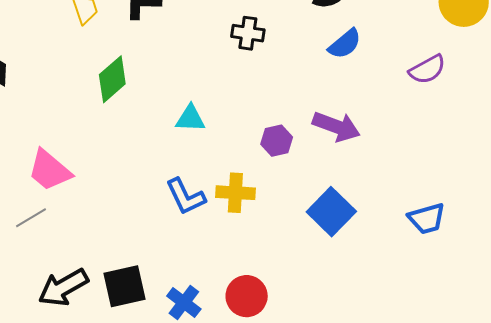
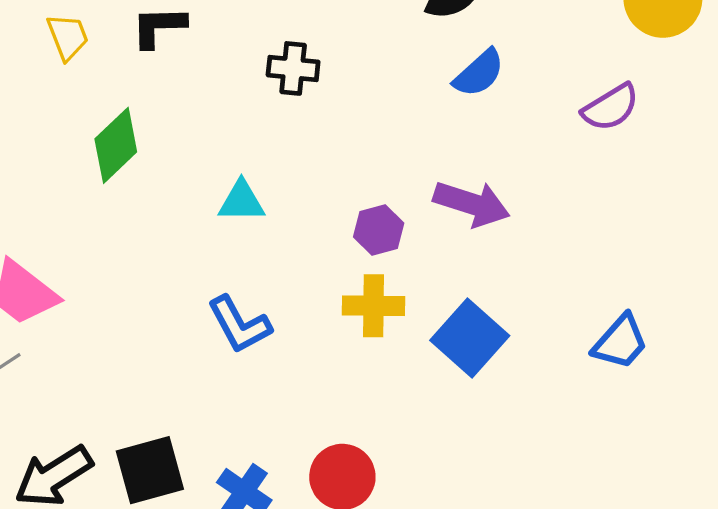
black cross: (248, 33) -> (293, 68), moved
yellow cross: (235, 193) -> (373, 306), moved
blue trapezoid: (427, 219) -> (620, 342), turned -30

